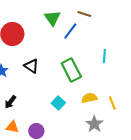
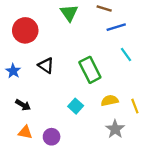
blue line: (70, 31) -> (116, 27), moved, turned 36
cyan line: (104, 56) -> (126, 55), turned -40
black arrow: (10, 102) -> (23, 105), turned -96

